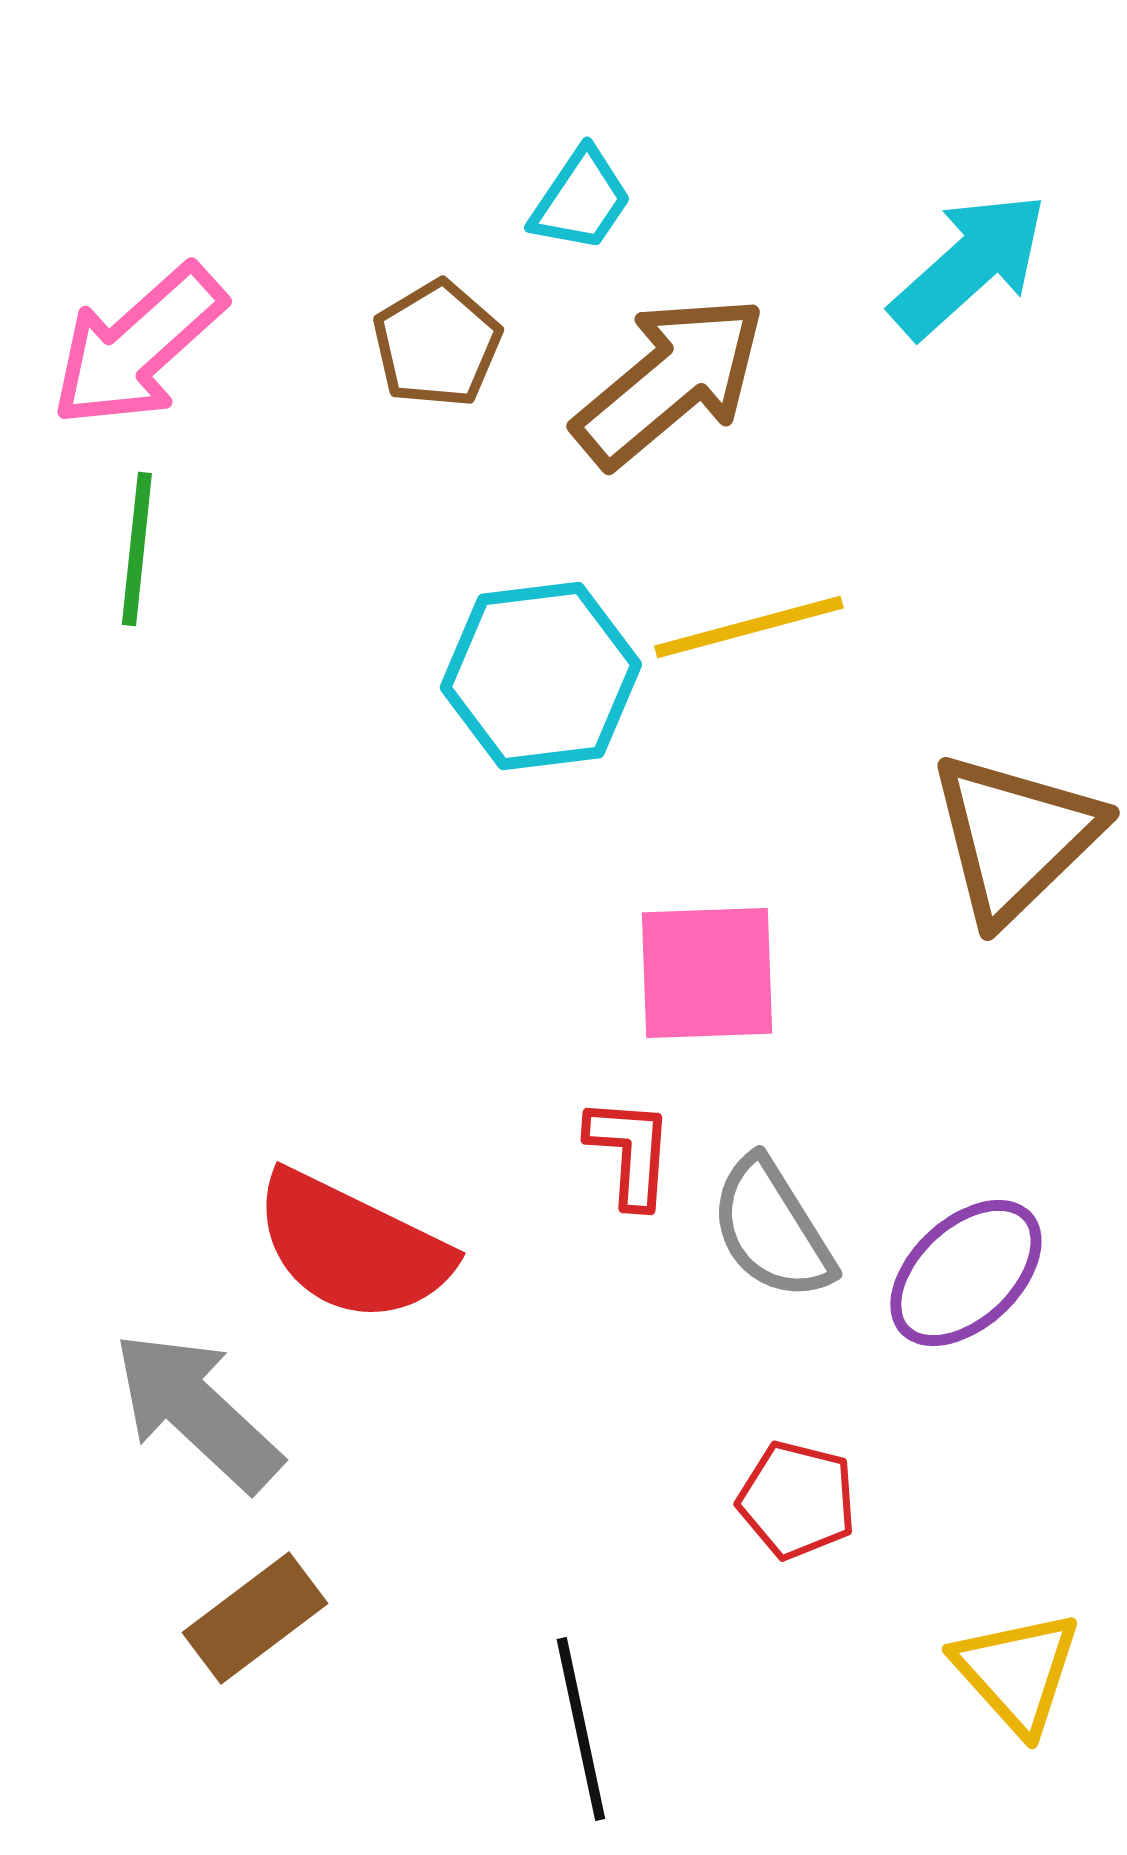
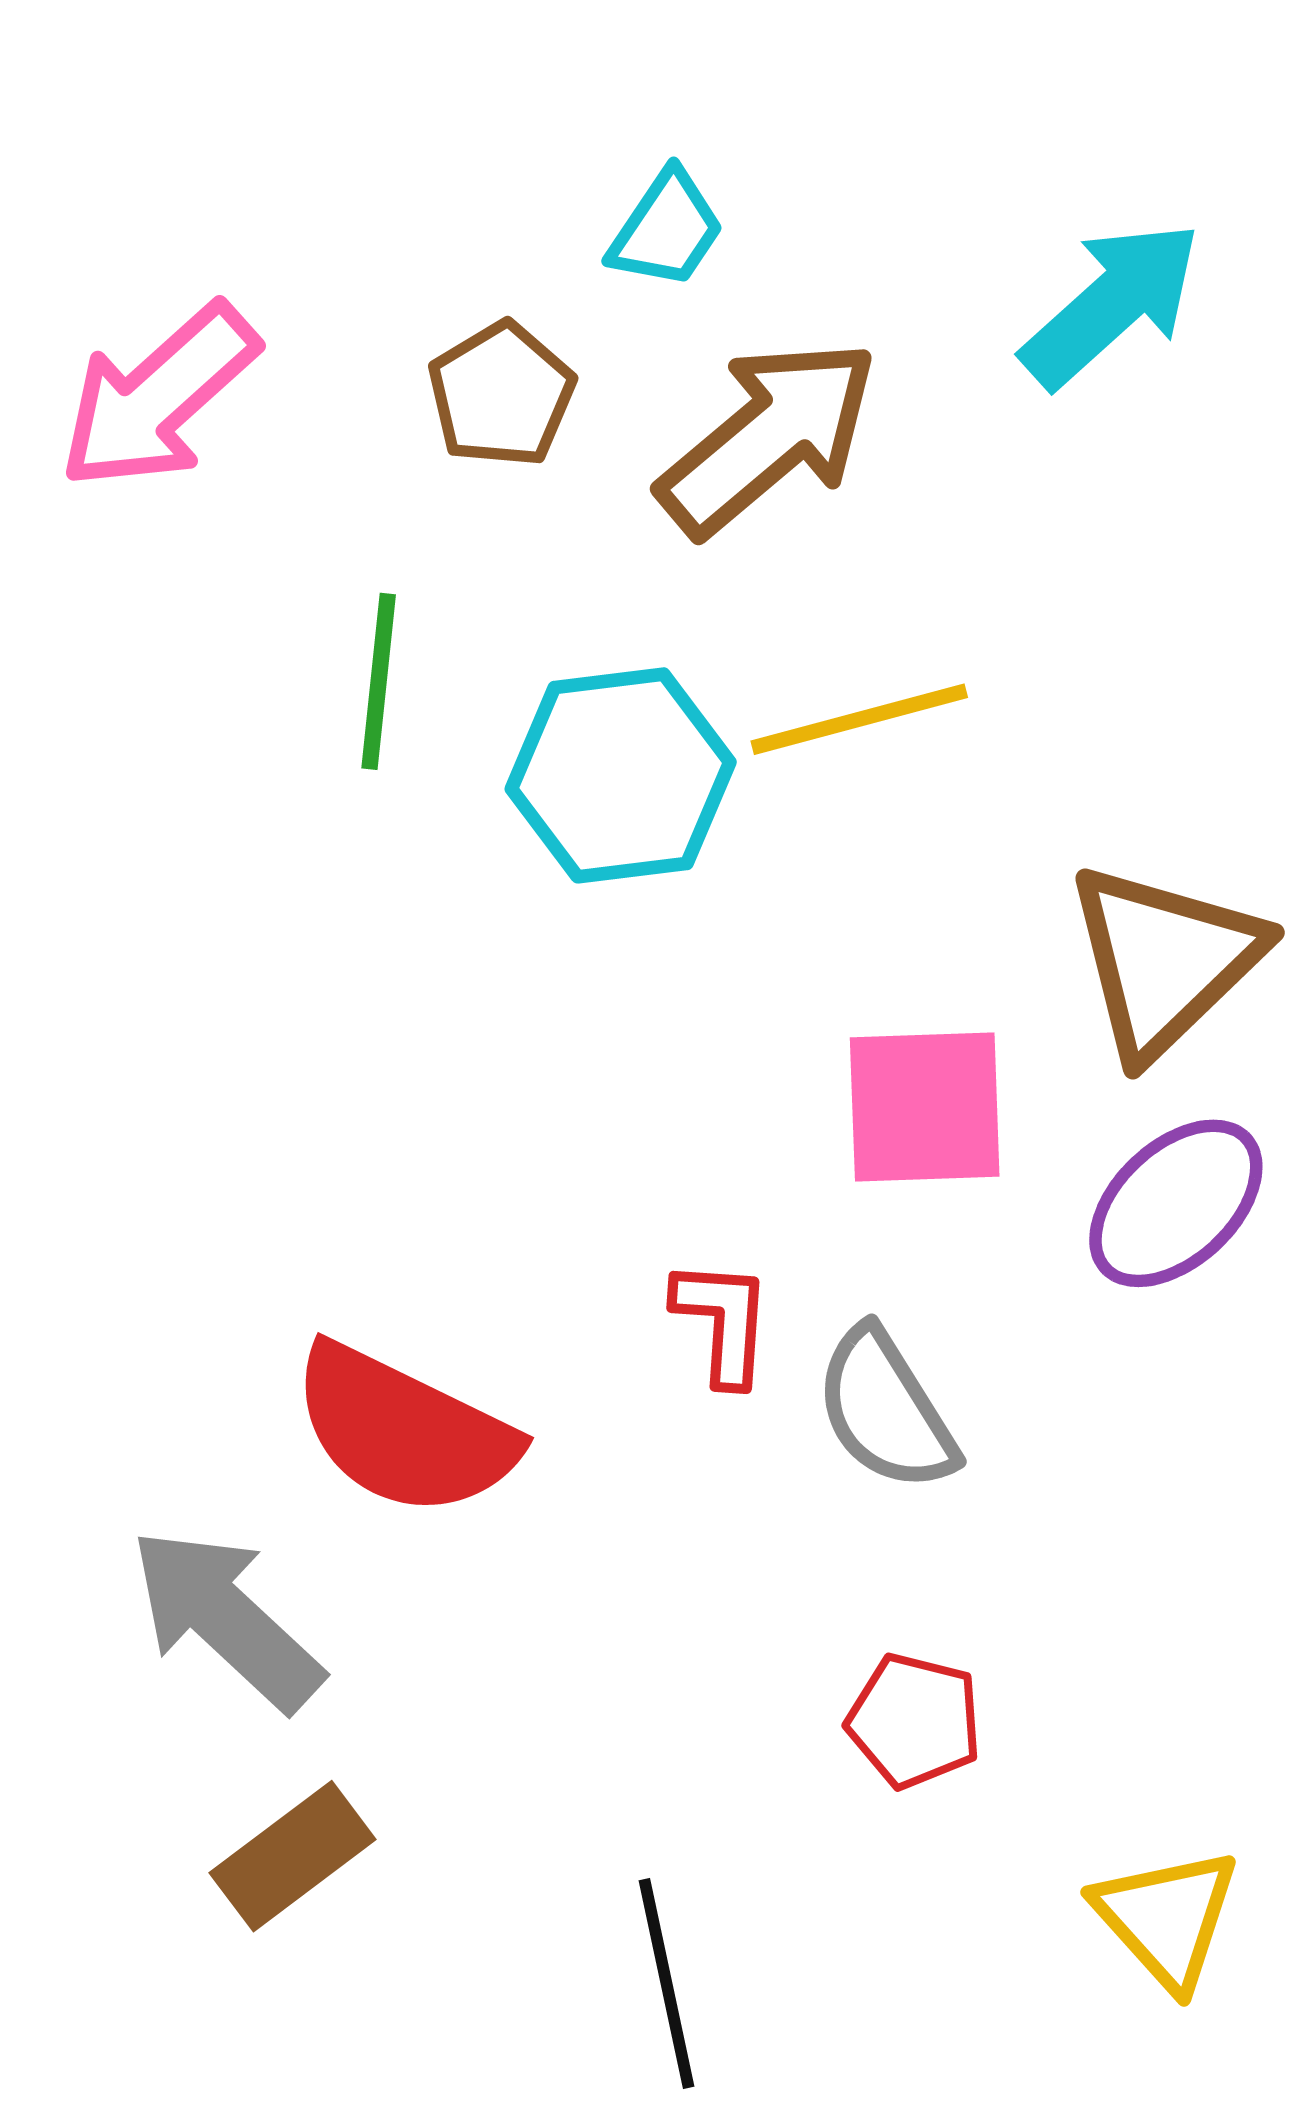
green line: (137, 549) -> (379, 681), moved
pink square: (707, 973) -> (925, 1107), moved
purple ellipse: (966, 1273) -> (1176, 1203), moved

